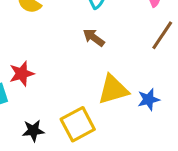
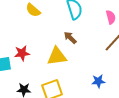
yellow triangle: (113, 90) -> (57, 56), moved

